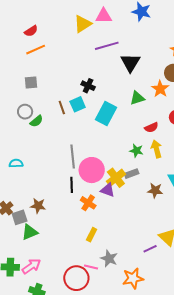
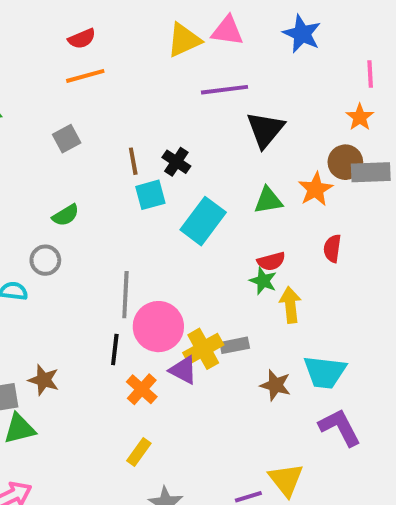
gray square: (31, 83) -> (67, 139), turned -32
brown line: (62, 108) -> (133, 161), moved
gray circle: (25, 112) -> (45, 260), moved
red semicircle: (151, 127) -> (271, 261), moved
green star: (136, 151) -> (263, 281), moved

